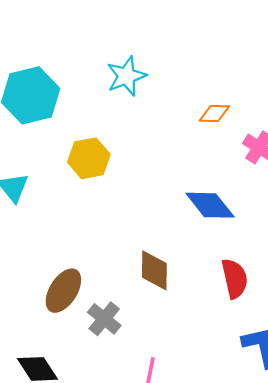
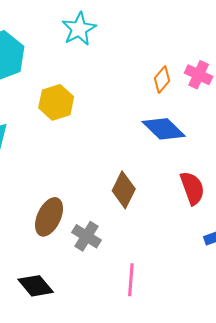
orange diamond: (214, 113) -> (162, 80), moved, turned -44
brown diamond: (154, 270) -> (124, 190), turned 33

